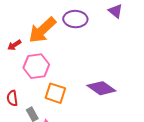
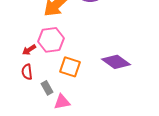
red arrow: (14, 45) -> (29, 50), moved

